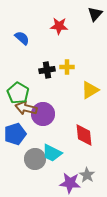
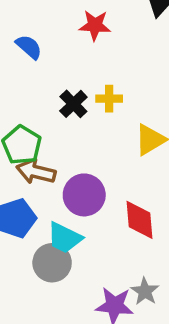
black cross: (47, 70) -> (73, 104), turned -35
purple circle: (43, 114) -> (84, 195), moved
cyan trapezoid: (52, 153) -> (65, 238), moved

